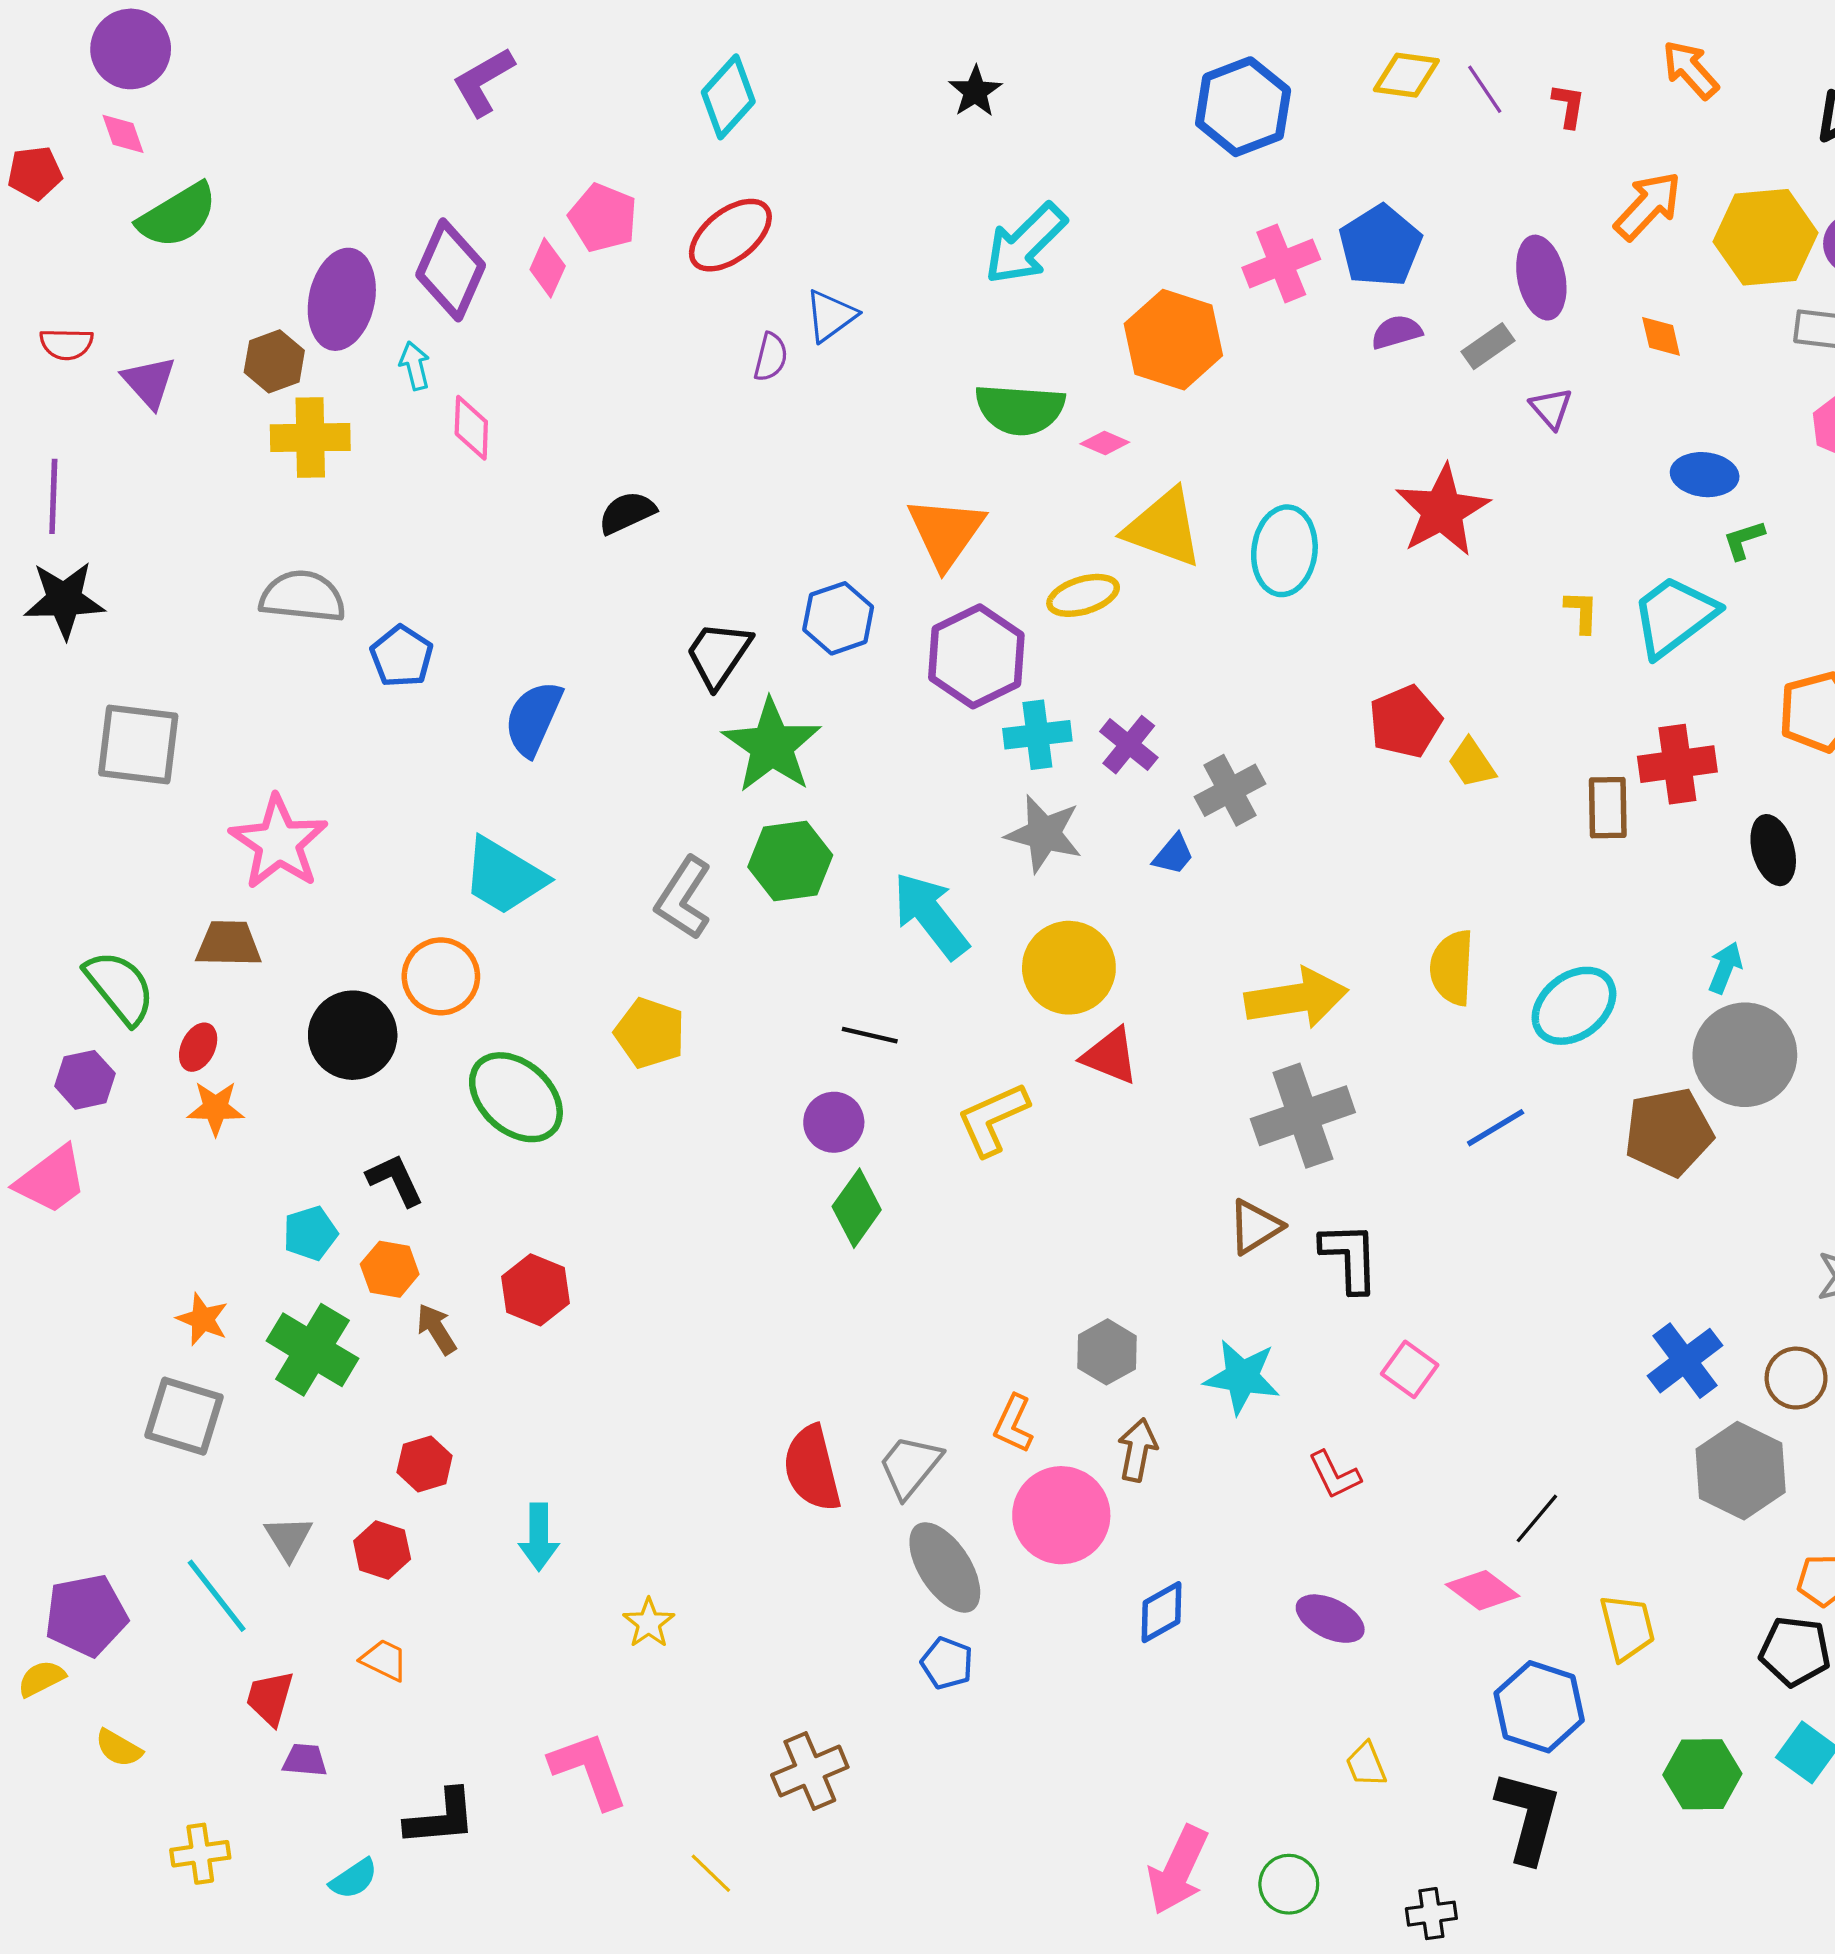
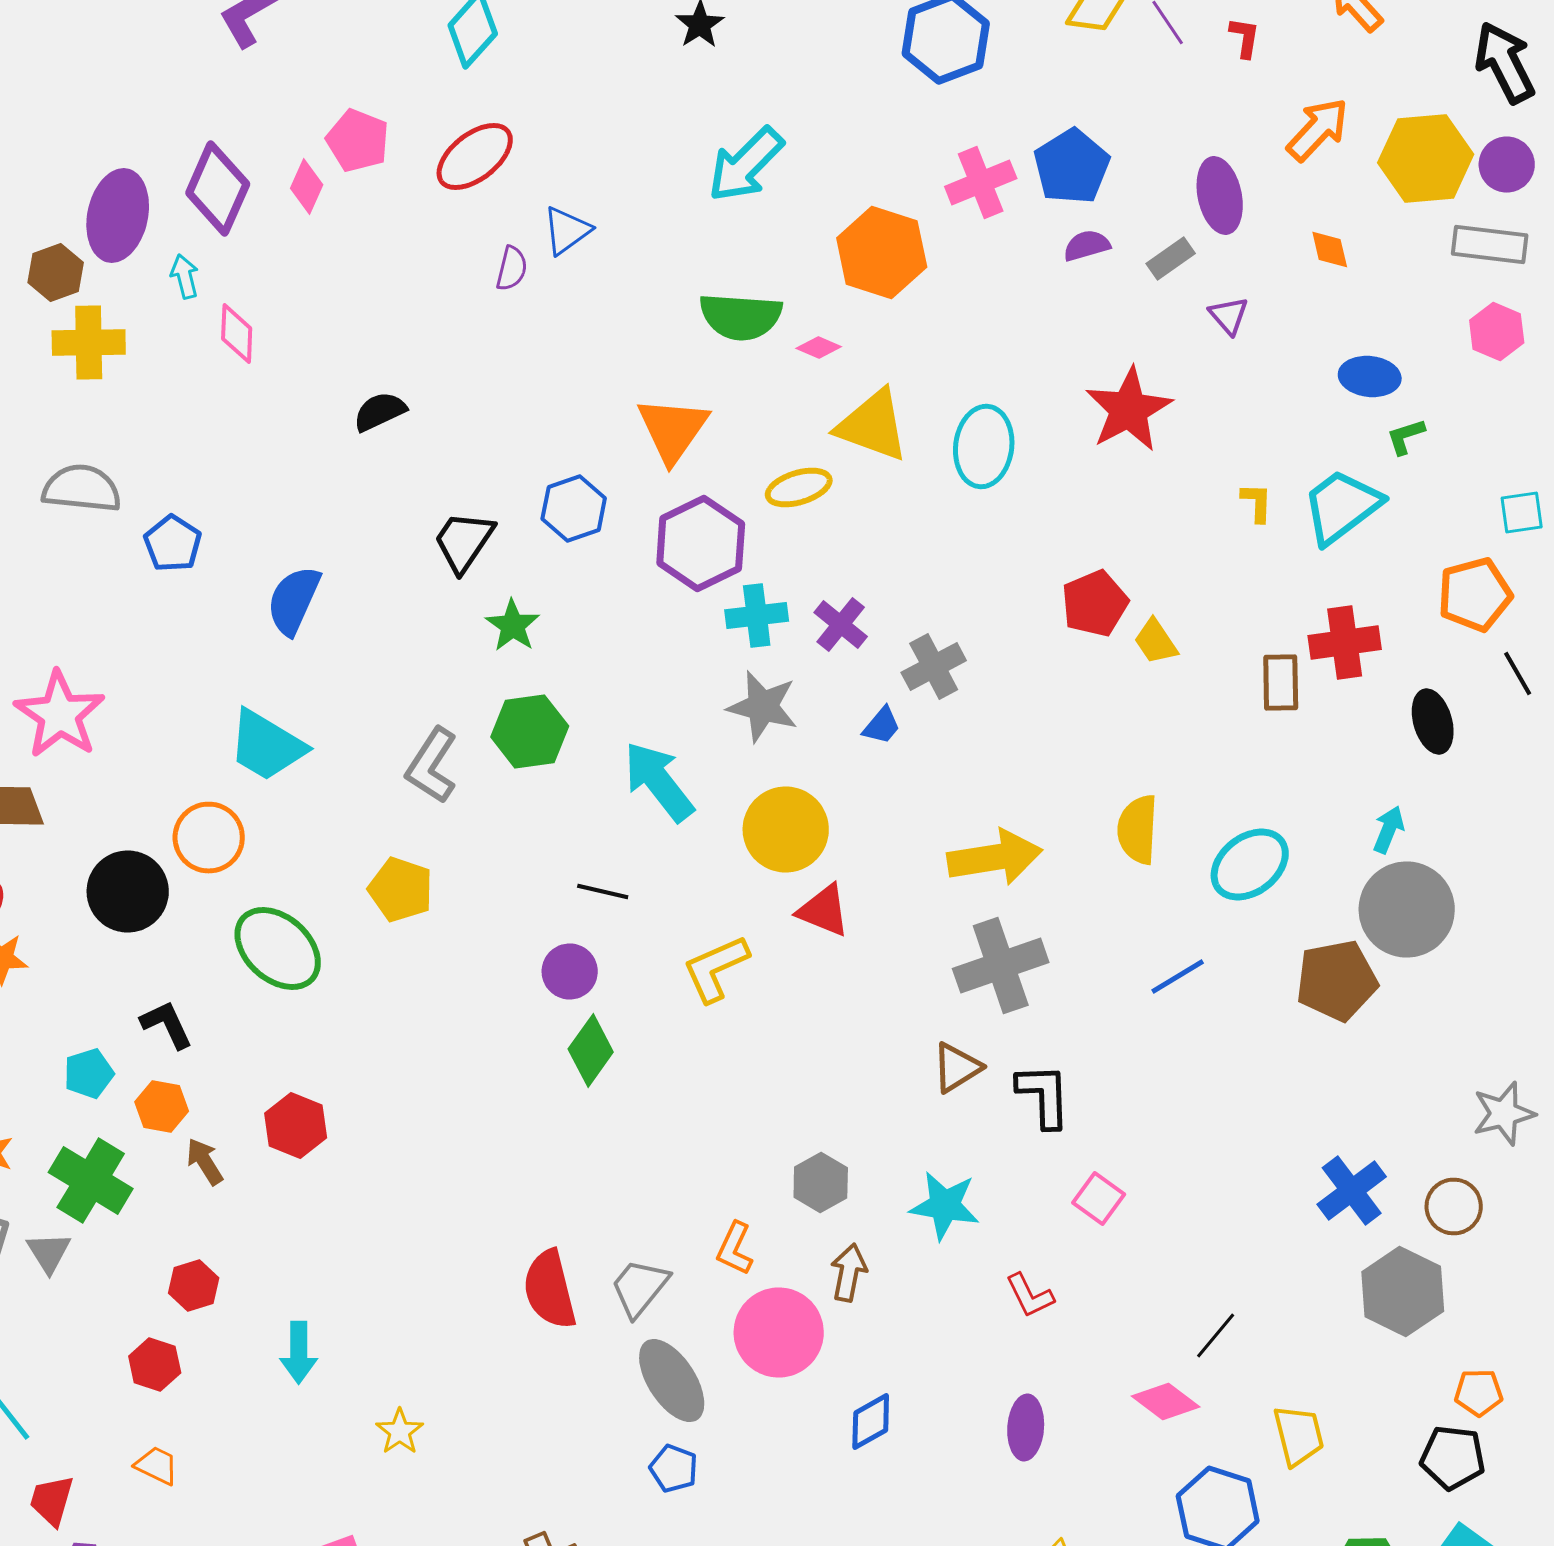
green star: (772, 746) -> (513, 626), size x0.6
gray triangle: (288, 1538) -> (49, 1252), moved
purple ellipse: (1330, 1619) -> (1026, 1428), turned 68

